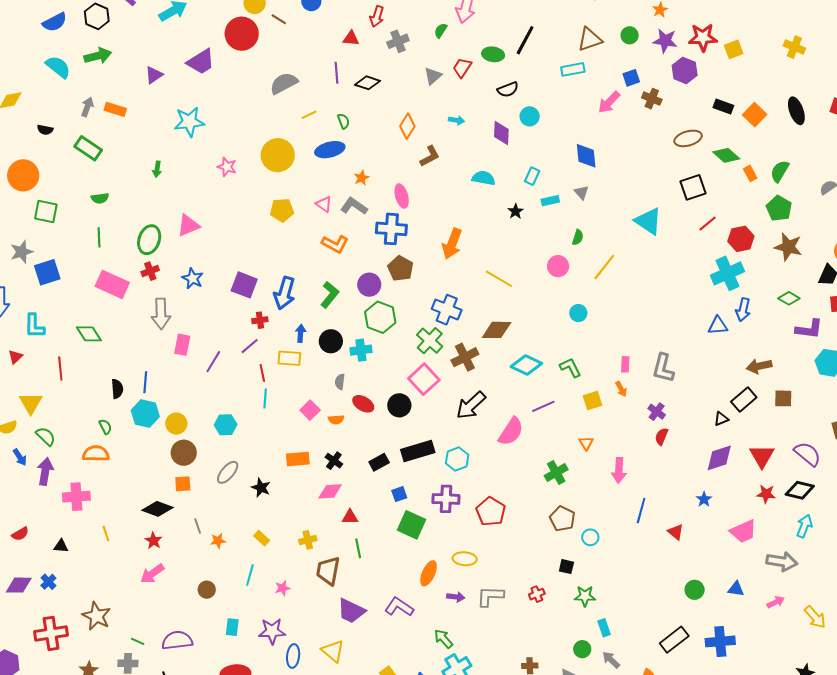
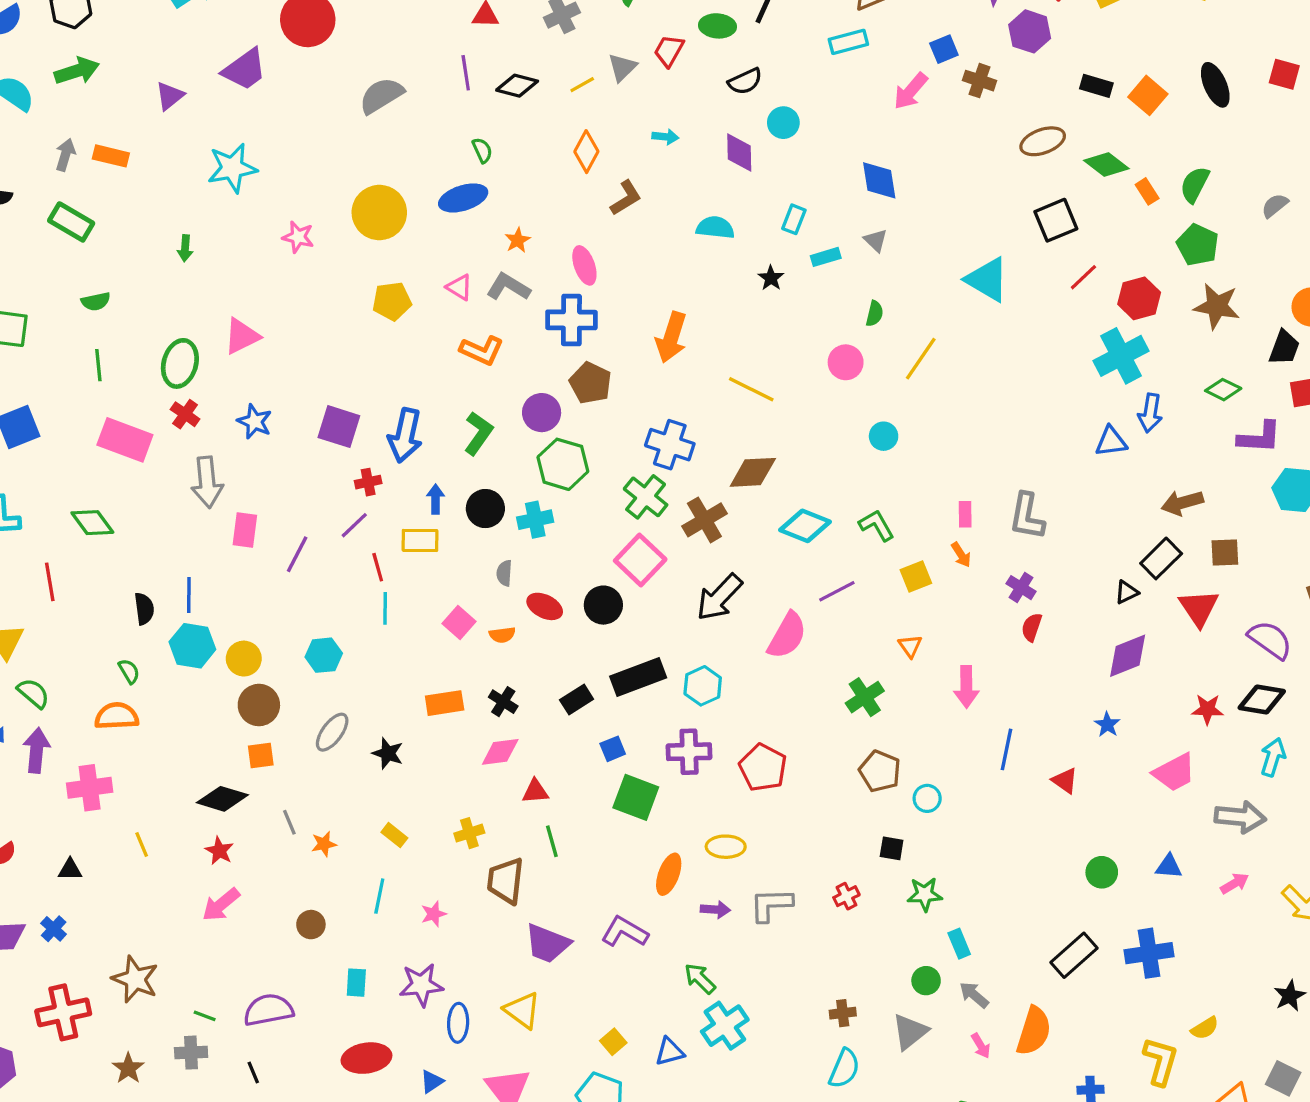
yellow line: (309, 115) -> (582, 85), moved
red cross: (150, 271) -> (185, 414), turned -30
red triangle: (762, 456) -> (1199, 608), moved

